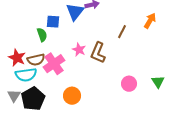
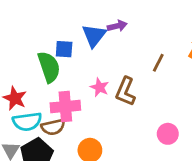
green semicircle: (42, 35) -> (49, 67), size x1.6
brown semicircle: (36, 60) -> (53, 127), moved
pink cross: (54, 64) -> (65, 107), turned 30

